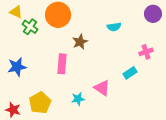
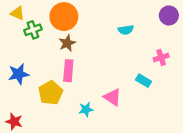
green cross: (30, 27) -> (33, 30), turned 35
brown star: (80, 42) -> (67, 43), moved
cyan rectangle: (130, 73) -> (143, 81), turned 64
yellow pentagon: (40, 103) -> (51, 93), moved

